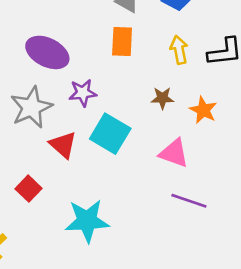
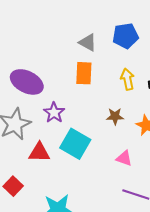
purple star: (83, 93) -> (54, 113), turned -30
red triangle: (63, 145) -> (39, 152), turned -40
pink triangle: (174, 153) -> (124, 158), size x0.7

